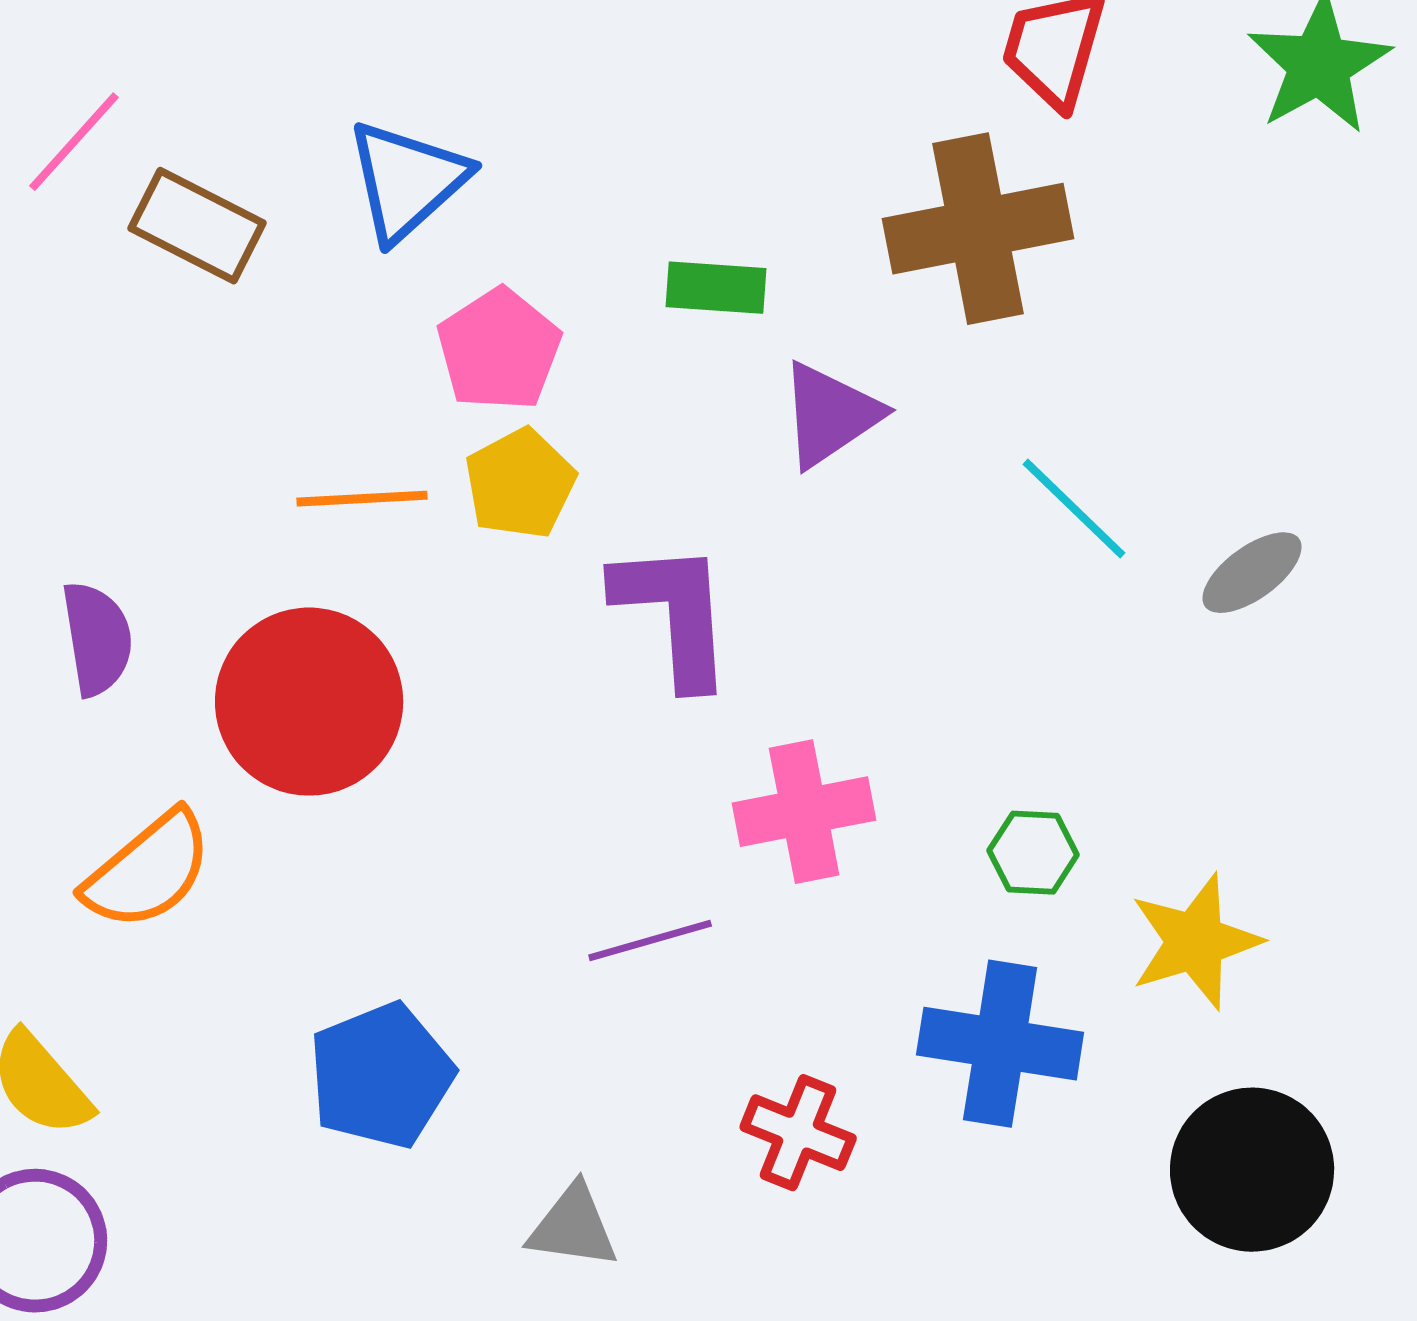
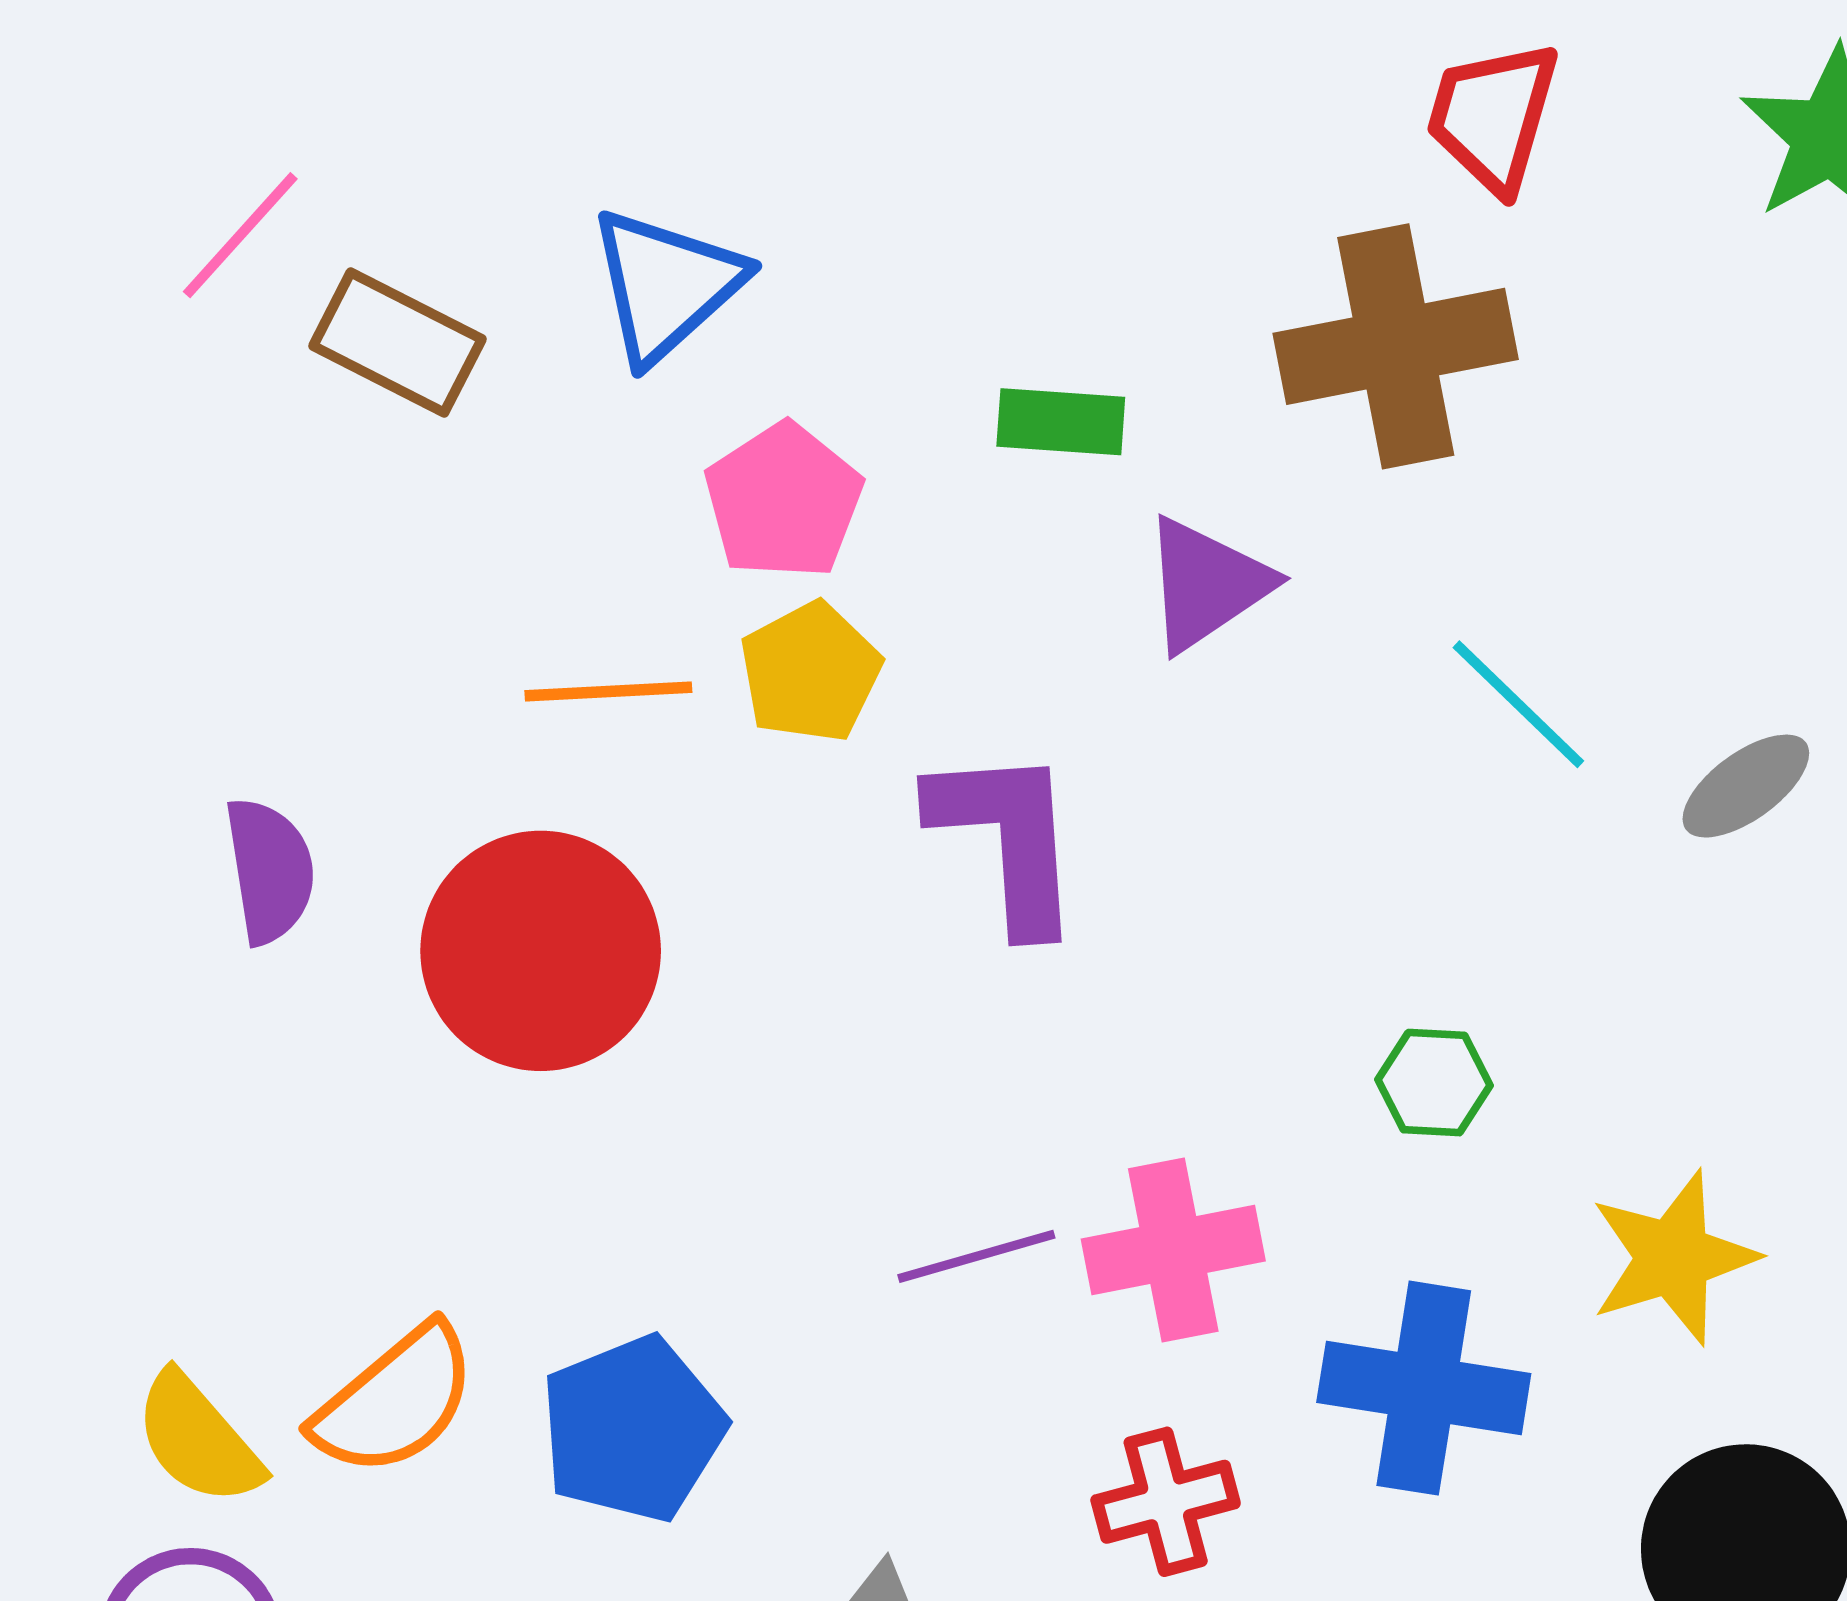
pink cross: (804, 812) -> (1173, 1250), moved
green hexagon: (1033, 853) -> (1434, 1083), moved
orange semicircle: (148, 871) -> (395, 1401), moved
red cross: (798, 1133) -> (1166, 1502), turned -37

